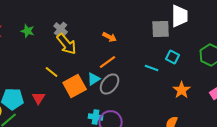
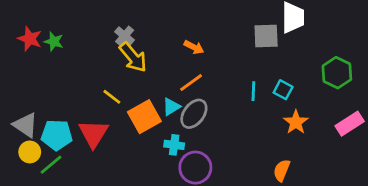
green star: (28, 31) -> (54, 42), moved
cyan square: (173, 57) -> (283, 90), moved
cyan line: (152, 68) -> (253, 91), turned 72
red triangle: (39, 98) -> (93, 134), size x1.6
cyan cross: (96, 117) -> (174, 145), moved

